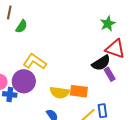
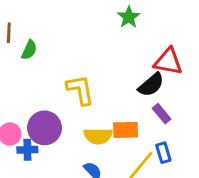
green star: (108, 24) -> (129, 17), moved
yellow L-shape: (35, 62) -> (80, 90), moved, turned 55
purple rectangle: (110, 74) -> (162, 114), moved

